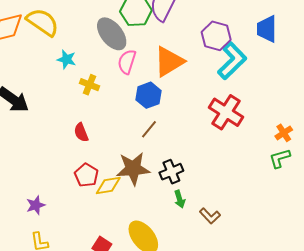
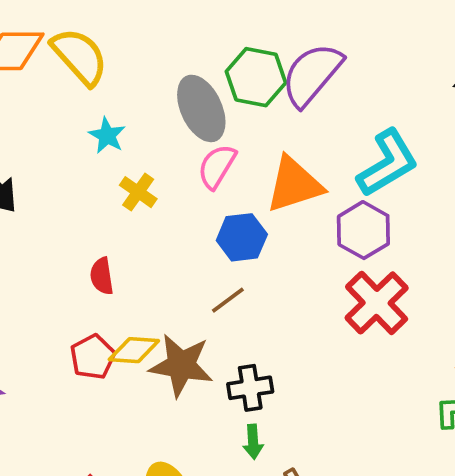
purple hexagon: (216, 36) -> (363, 230), moved
cyan L-shape: (232, 61) -> (388, 163), moved
yellow diamond: (108, 186) -> (134, 350), moved

